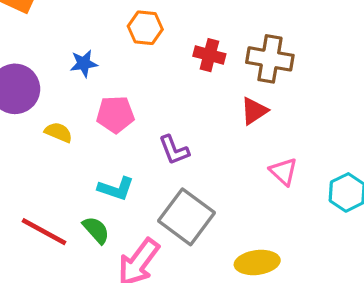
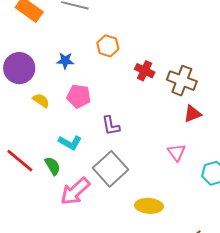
red triangle: (254, 111) -> (192, 114), moved

